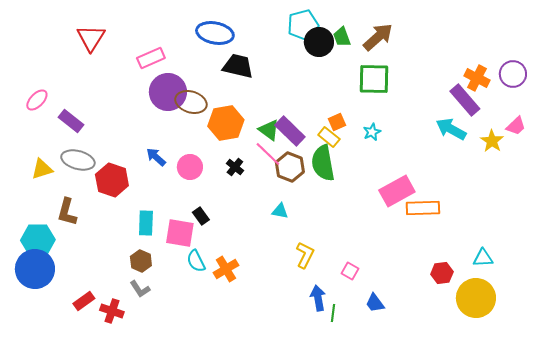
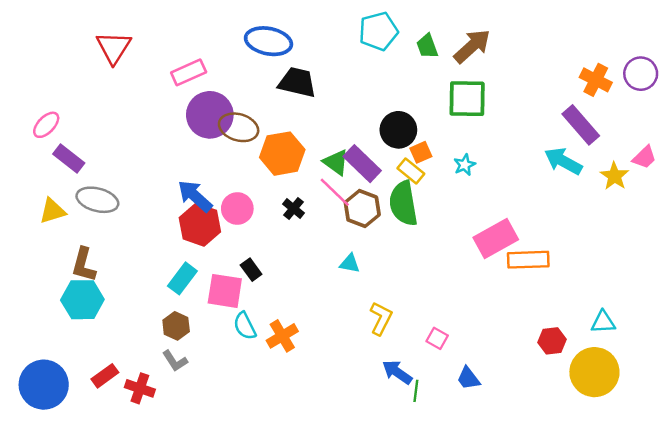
black circle: (319, 42) -> (398, 130), moved
purple circle: (513, 74) -> (641, 74), moved
orange cross: (477, 78) -> (596, 80), moved
purple rectangle: (71, 121) -> (69, 159), moved
blue arrow: (156, 157) -> (195, 196), size x1.4
red hexagon: (112, 180) -> (200, 225), moved
cyan rectangle: (146, 223) -> (182, 278), turned 35
cyan hexagon: (38, 240) -> (82, 300), moved
blue circle: (35, 269) -> (44, 385), moved
blue arrow: (318, 298) -> (397, 372), turned -45

